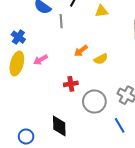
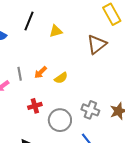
gray line: (61, 21) -> (20, 74), moved

